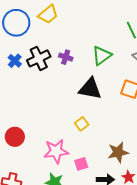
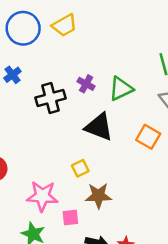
purple cross: (66, 57) -> (86, 84), moved
black cross: (39, 58) -> (50, 98), moved
brown star: (118, 152) -> (98, 196), moved

